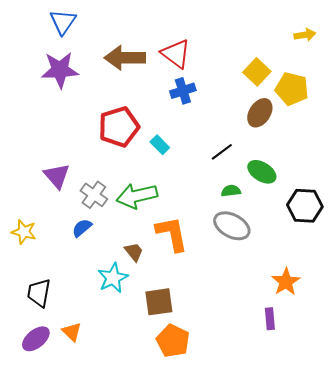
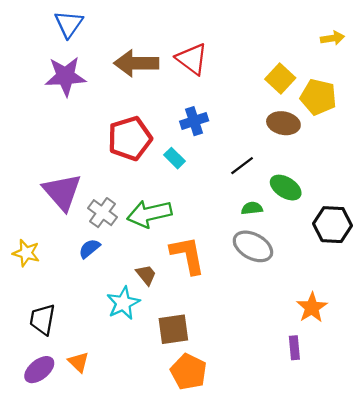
blue cross: (183, 91) -> (194, 121), moved
brown ellipse: (260, 113) -> (283, 123), turned 68
purple triangle: (57, 176) -> (62, 192), size x1.4

